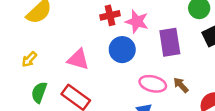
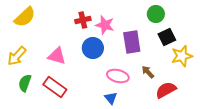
yellow arrow: (29, 59) -> (17, 56), size x1.5
brown arrow: (181, 85) -> (148, 72), moved

